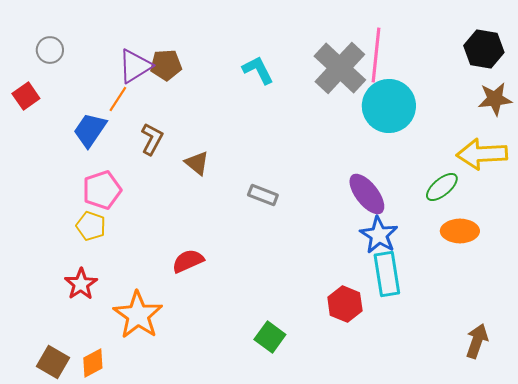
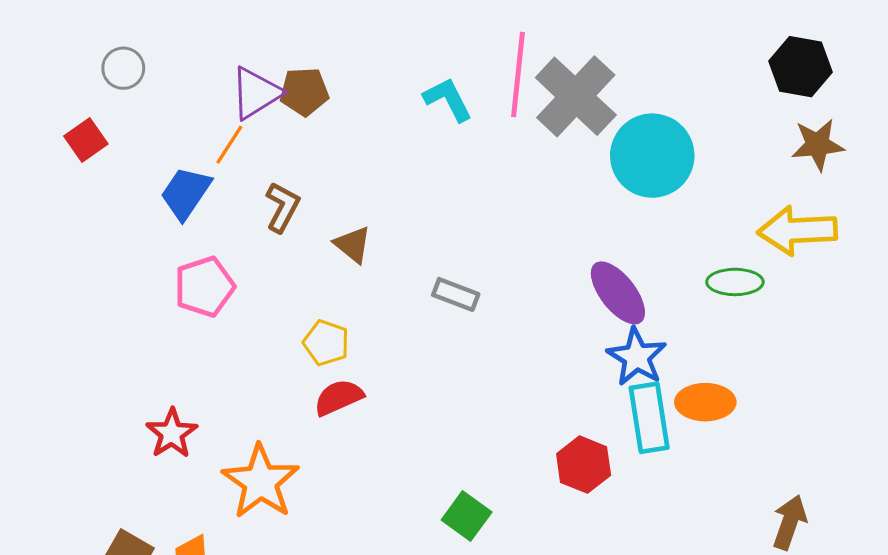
pink line: (376, 55) -> (518, 74), moved
green ellipse: (442, 187) -> (735, 282), turned 40
yellow pentagon: (91, 226) -> (326, 343), moved
orange ellipse: (460, 231) -> (705, 402), moved

